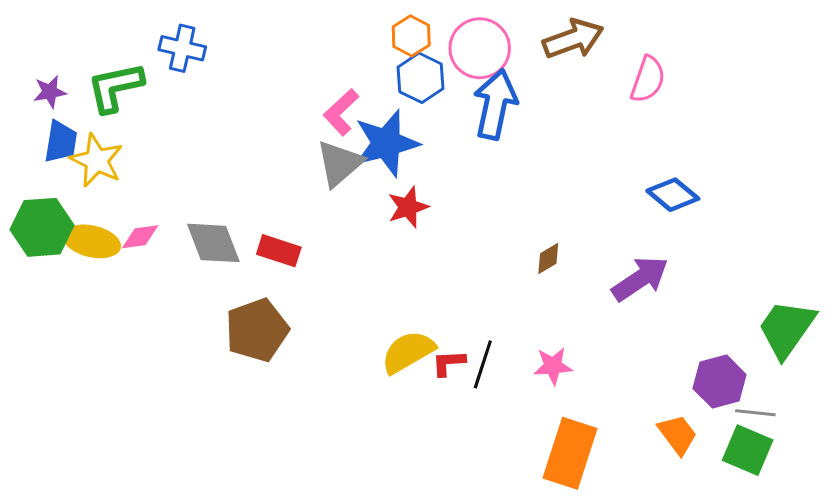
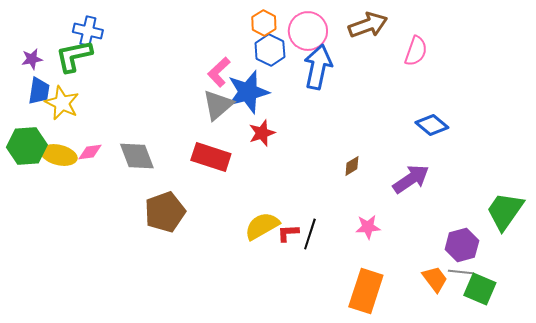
blue cross: (182, 48) -> (88, 31), moved
red rectangle: (279, 251) -> (211, 157), moved, size x1.4
pink star: (553, 366) -> (368, 227), moved
gray line: (755, 413) -> (461, 272), moved

